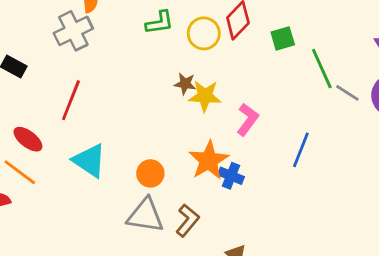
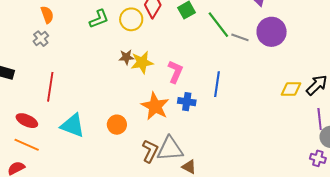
gray cross: (73, 31) -> (41, 39), size x0.6
blue cross: (231, 176) -> (187, 102), moved
gray triangle: (145, 215) -> (170, 149), moved

